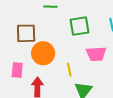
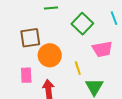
green square: (80, 26) -> (82, 24), turned -30

